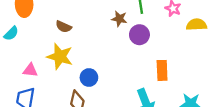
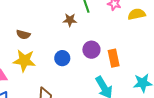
purple circle: (139, 35) -> (91, 50), moved
blue circle: (89, 78) -> (62, 58), moved

